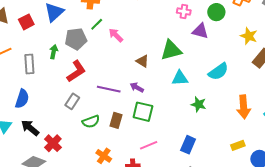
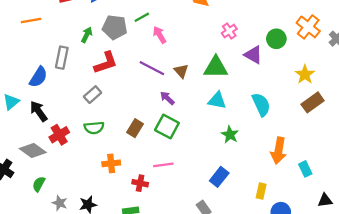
pink cross: (184, 12) -> (229, 31), moved, turned 32
gray rectangle: (29, 64) -> (62, 58), moved
cyan semicircle: (218, 72) -> (261, 105), turned -95
purple line: (109, 89) -> (152, 68), moved
green semicircle: (91, 122) -> (94, 128), moved
blue rectangle: (188, 145) -> (219, 177), moved
yellow rectangle: (238, 145) -> (261, 191), turned -72
orange cross: (104, 156) -> (111, 163), turned 35

